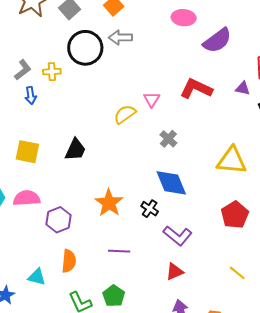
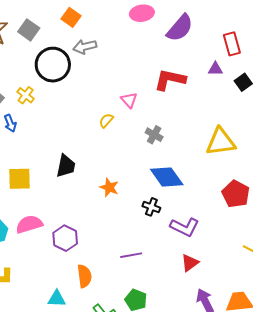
yellow cross: (52, 72) -> (26, 95), turned -36
yellow semicircle: (125, 114) -> (106, 120), size x0.7
orange star: (109, 203) -> (109, 187), moved, size x0.7

